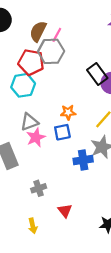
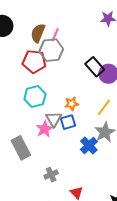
cyan hexagon: (23, 85) -> (35, 97), moved
gray triangle: (29, 122) -> (54, 119), moved, turned -36
blue cross: (83, 160) -> (89, 145), turned -30

